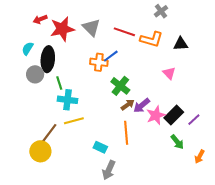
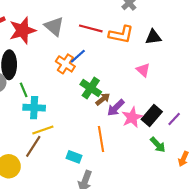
orange cross: (99, 62) -> (65, 64), turned 30
brown arrow: (128, 105) -> (103, 99), moved
brown line: (49, 133) -> (33, 146), moved

